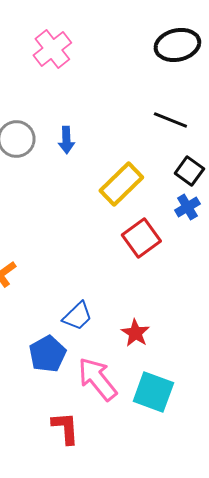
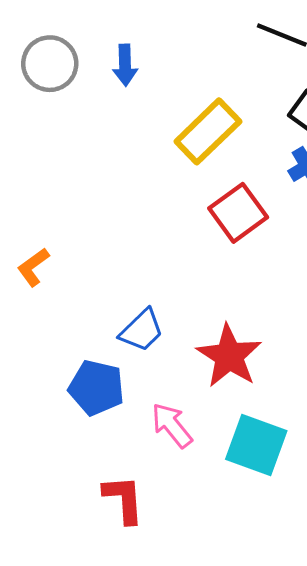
red star: (135, 333) -> (229, 356), size x1.5
blue pentagon: (47, 354) -> (96, 388), turned -30
pink arrow: (97, 379) -> (172, 425), size x0.7

